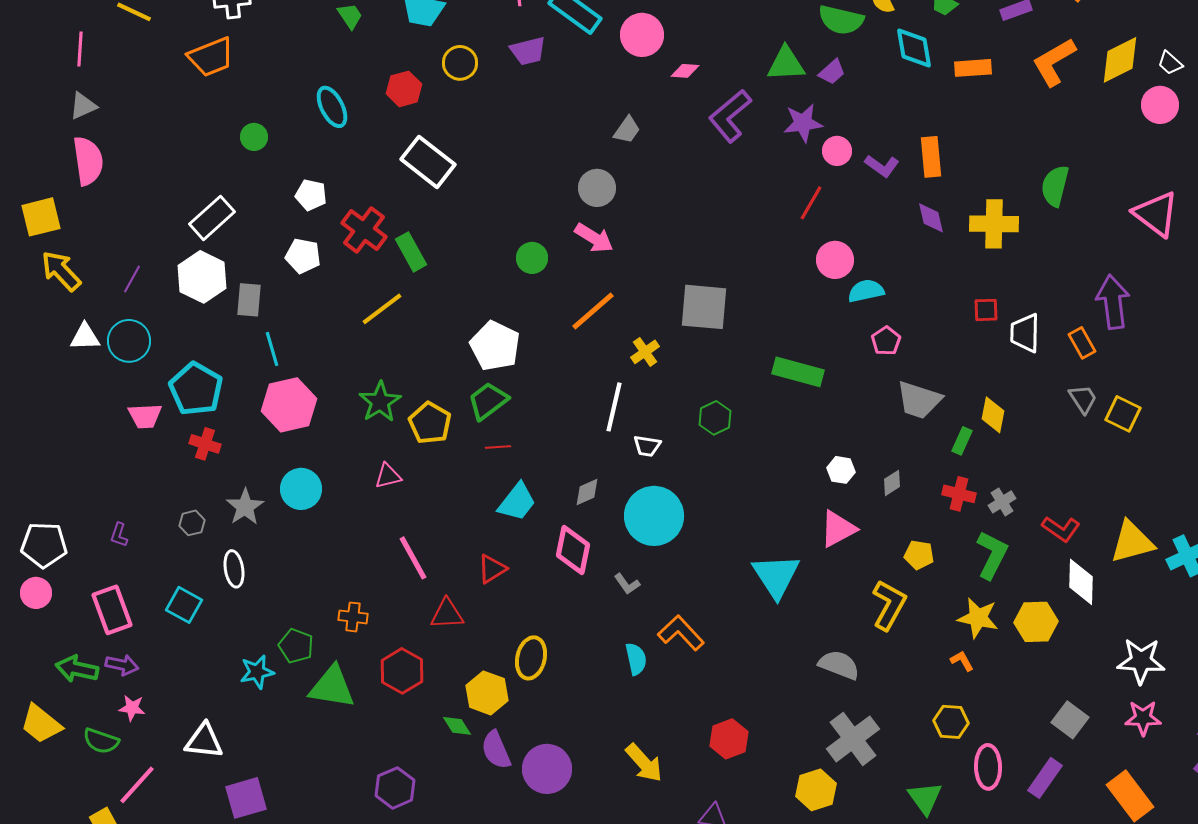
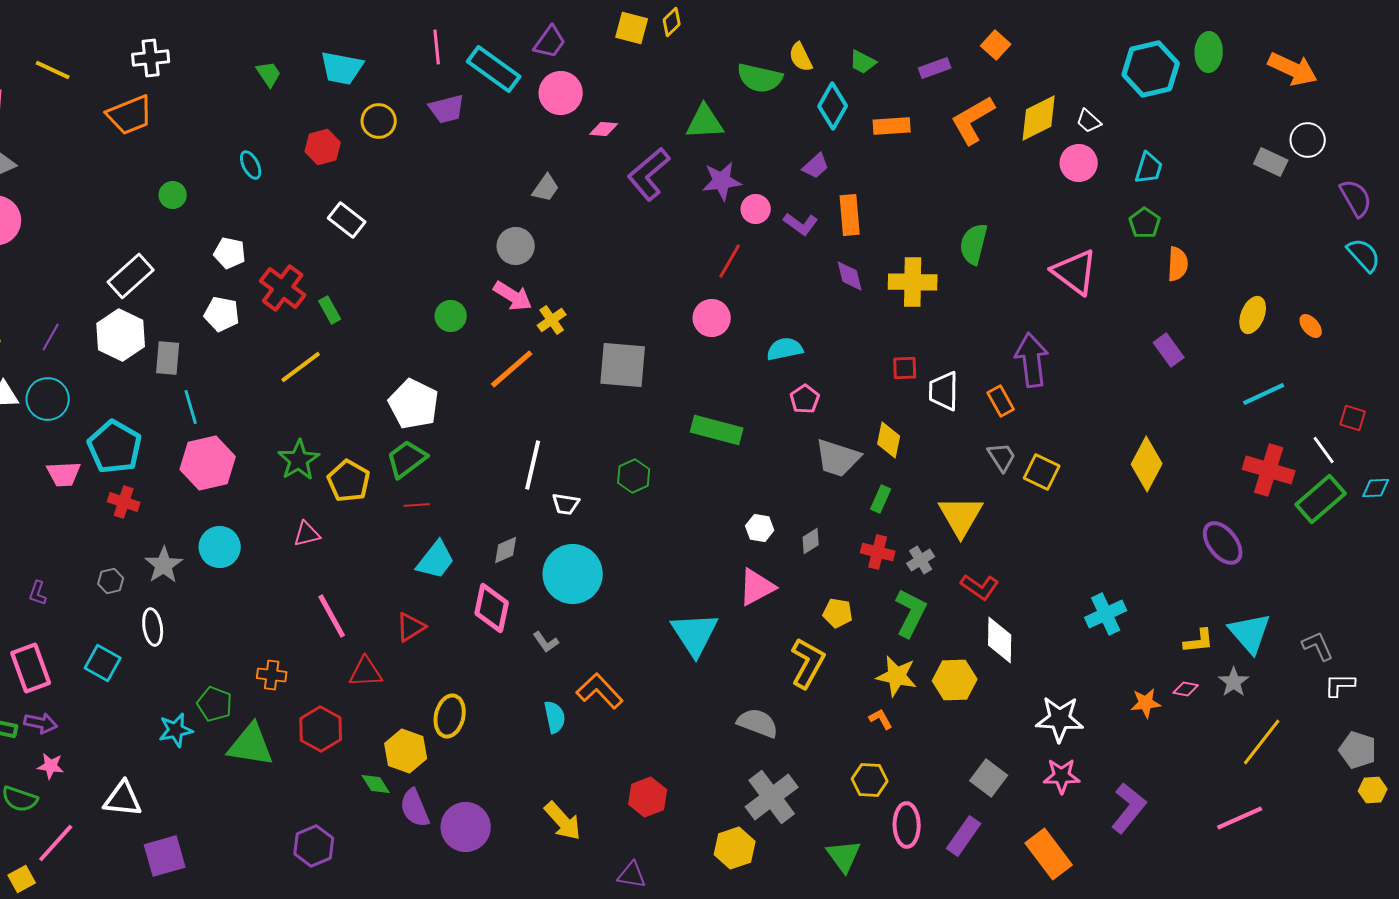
cyan diamond: (914, 48) -> (833, 106), turned 39
purple trapezoid: (832, 72) -> (816, 166), moved
cyan ellipse: (332, 107) -> (251, 165), size x0.7
white rectangle: (428, 162) -> (347, 220), size x0.7
green rectangle: (411, 252) -> (330, 310), size x0.7
pink circle: (835, 260) -> (712, 318), moved
yellow cross: (645, 352) -> (552, 320), moved
yellow diamond: (993, 415) -> (889, 440), moved
yellow triangle: (1132, 542) -> (961, 516), moved, turned -45

